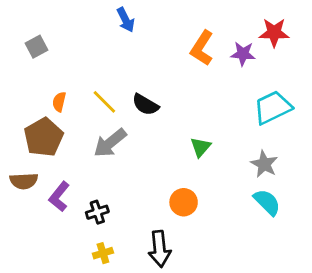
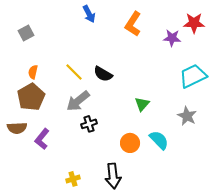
orange L-shape: (202, 48) -> (133, 24), moved
orange semicircle: (59, 102) -> (33, 72), moved
cyan semicircle: (267, 202) -> (159, 140), moved
black cross: (97, 212) -> (89, 124), moved

